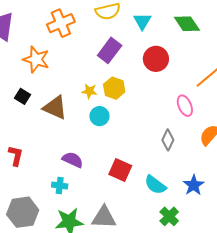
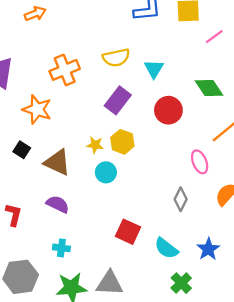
green diamond: (187, 24) -> (209, 88), moved
purple semicircle: (73, 160) -> (58, 204), moved

